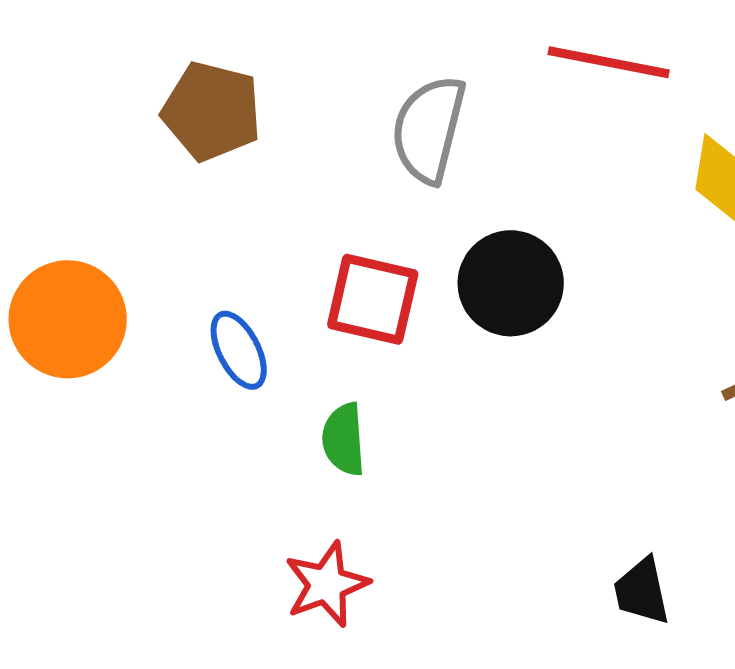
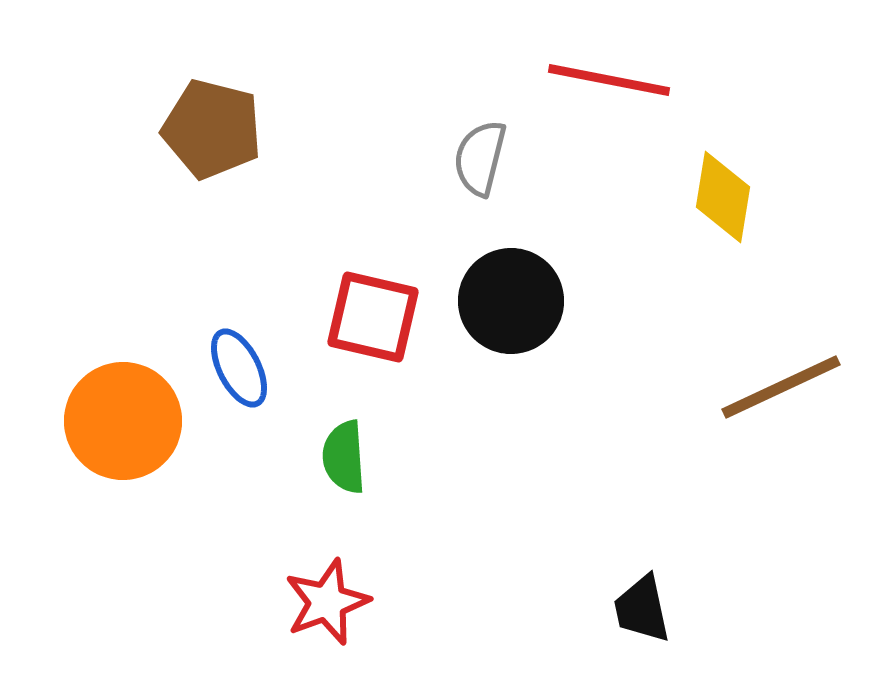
gray semicircle: (429, 129) -> (480, 158), moved, size x0.7
orange circle: (68, 319) -> (123, 421), moved

